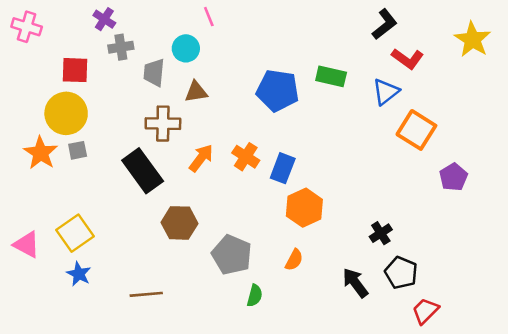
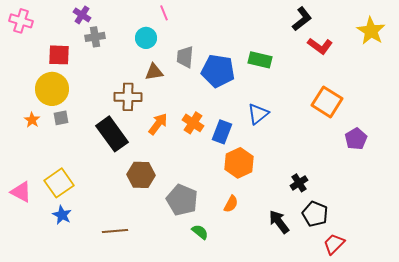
gray trapezoid: (154, 73) -> (185, 57), moved
blue triangle: (386, 92) -> (258, 114), moved
orange star: (41, 153) -> (32, 120), size x0.6
green semicircle: (255, 296) -> (200, 232), turned -66

